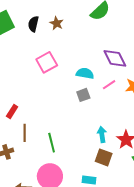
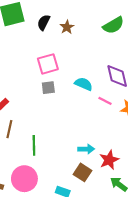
pink line: (109, 85) -> (105, 101), turned 48
gray square: (83, 95) -> (48, 88), moved
cyan arrow: (102, 134) -> (86, 149), turned 84

